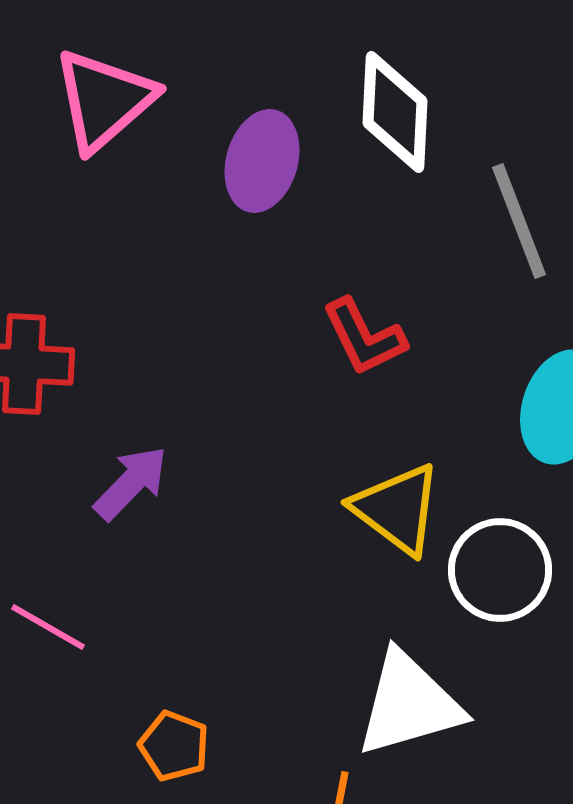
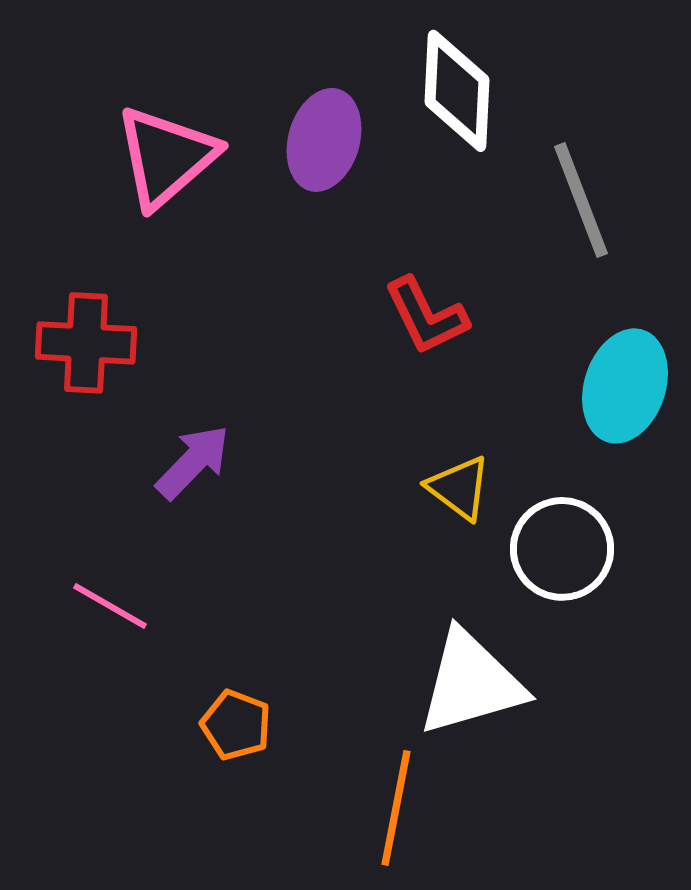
pink triangle: (104, 100) -> (166, 157), moved
yellow triangle: (397, 509) -> (459, 488), size x0.7

